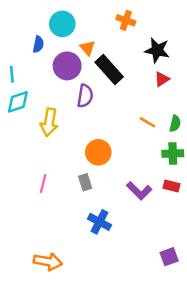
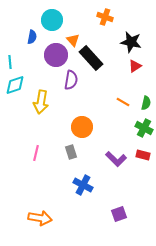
green cross: (173, 154) -> (144, 128), turned 30
purple square: (169, 257) -> (119, 214), moved

